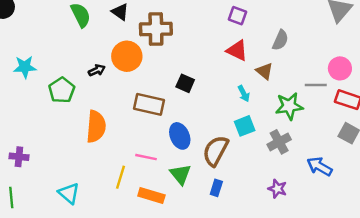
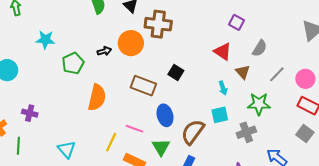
purple square: (238, 16) -> (236, 22), moved
gray line: (316, 85) -> (277, 74), moved, turned -54

